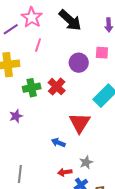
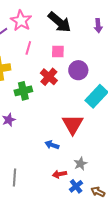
pink square: (102, 53) -> (58, 52), moved
purple circle: (79, 63) -> (78, 70), moved
red cross: (57, 87) -> (49, 77), moved

